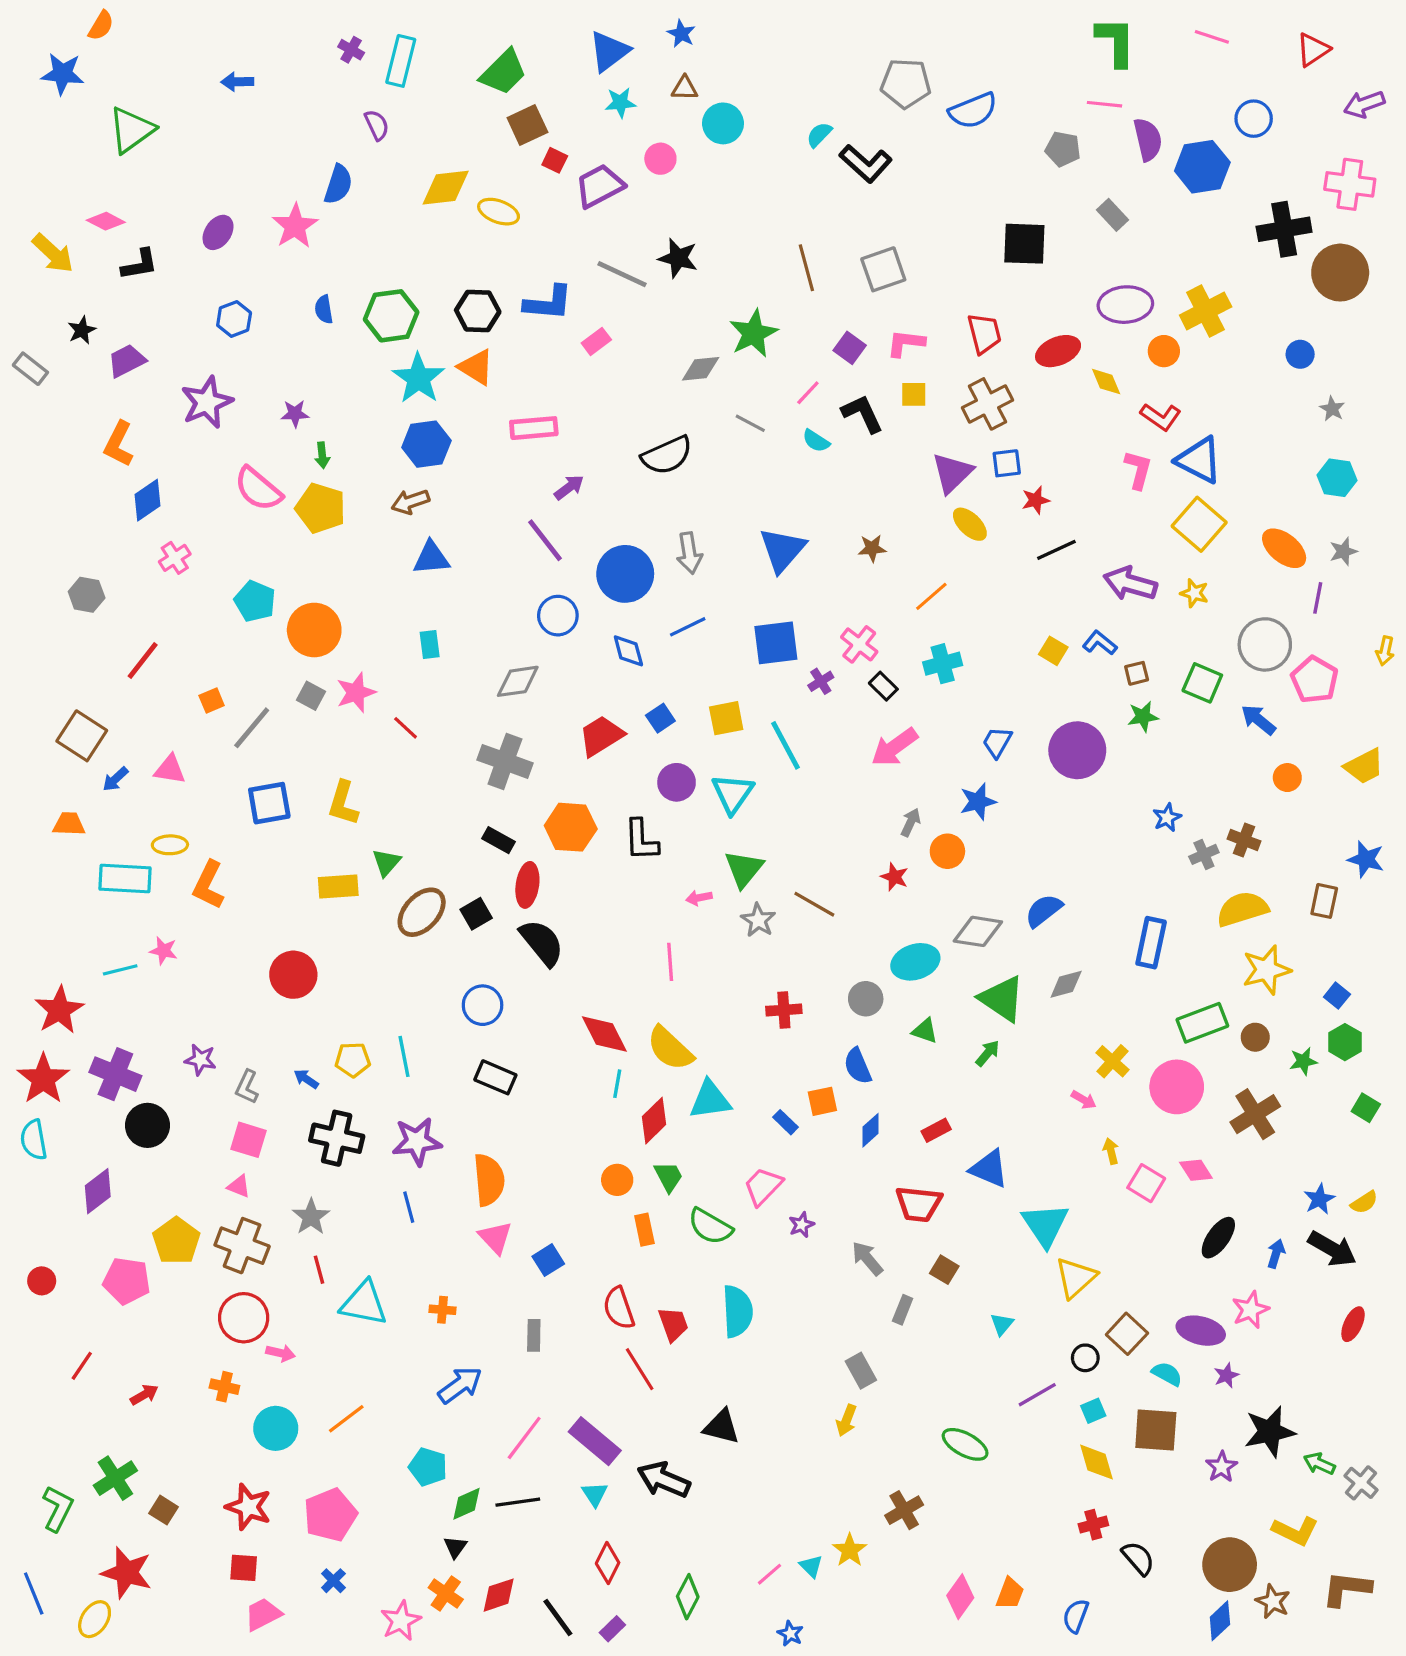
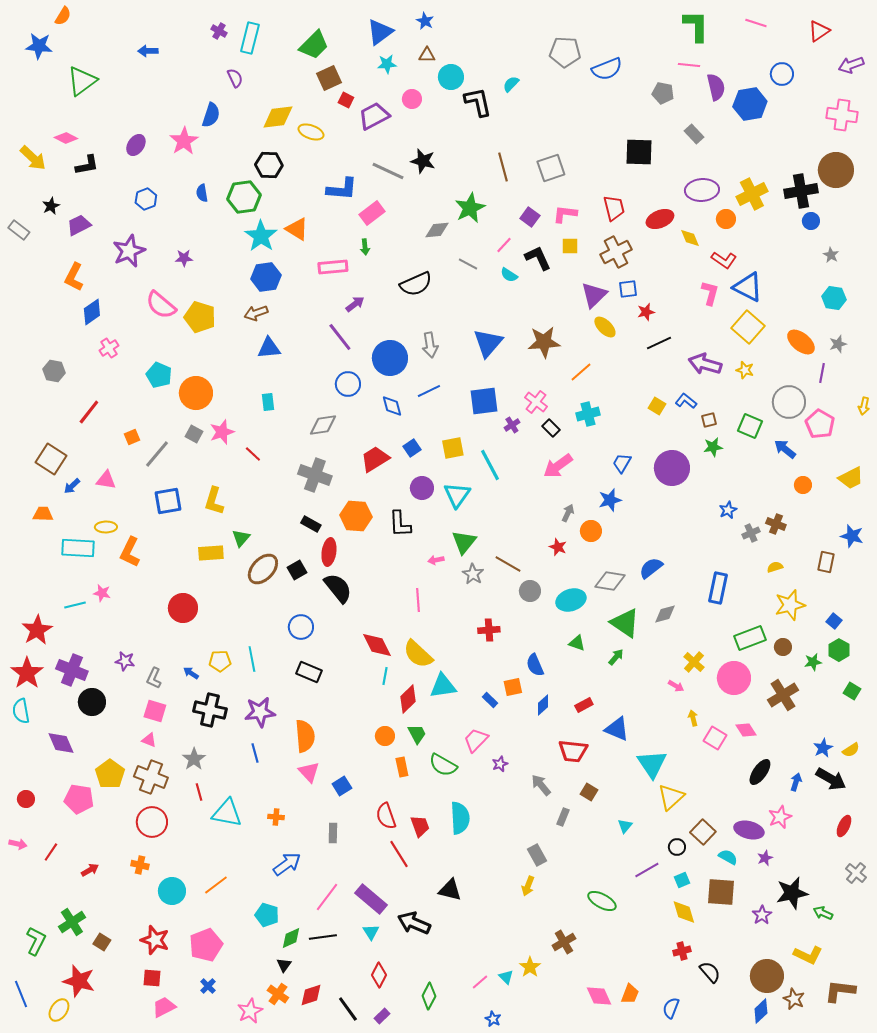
black L-shape: (866, 164) -> (478, 102), moved, turned -144
black cross: (1284, 229) -> (801, 191), moved
black hexagon: (478, 311) -> (269, 165), moved
pink rectangle: (596, 341) -> (372, 213), size x1.4
green arrow: (322, 455) -> (365, 247), moved
brown star: (872, 548) -> (544, 342), size x1.8
yellow semicircle: (1242, 909) -> (775, 567), size x0.5
gray circle: (866, 999) -> (530, 591), moved
purple diamond: (98, 1191) -> (61, 743), turned -76
pink arrow: (281, 1353) -> (18, 844), moved
gray cross: (1361, 1483) -> (856, 873), moved
pink diamond: (960, 1597) -> (599, 996), turned -60

